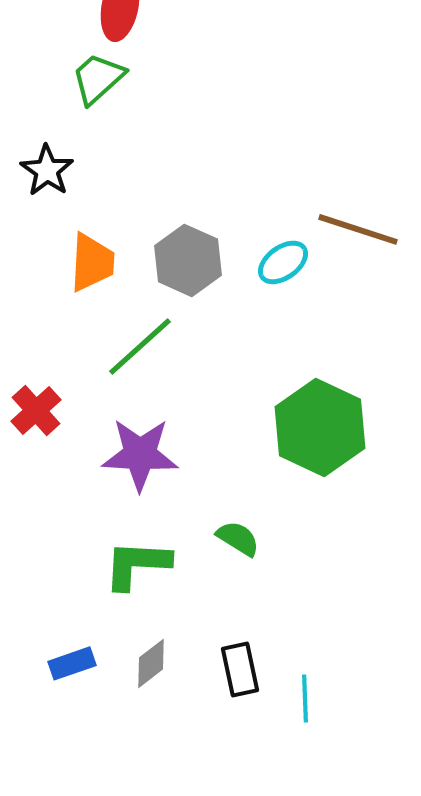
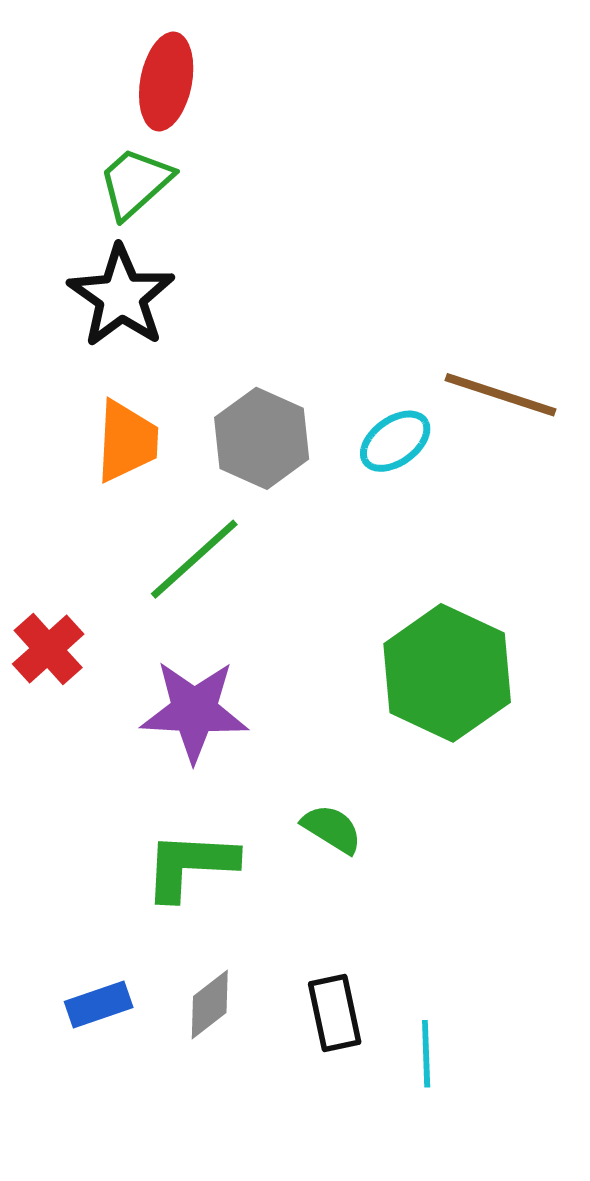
black star: (47, 170) -> (121, 296), moved, size x1.4

